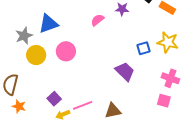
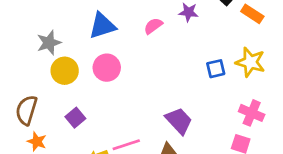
blue triangle: (48, 24) -> (102, 26), moved
purple trapezoid: (125, 71) -> (179, 121), moved
purple square: (54, 99) -> (75, 118), moved

